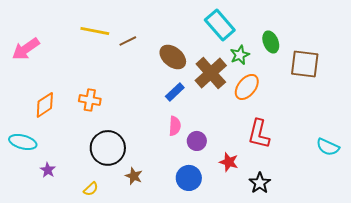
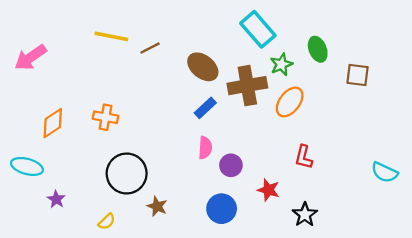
brown square: (305, 64) -> (358, 75), size x0.7
brown cross: (211, 73) -> (247, 86), turned 32
red L-shape: (259, 134) -> (304, 157), size x0.7

